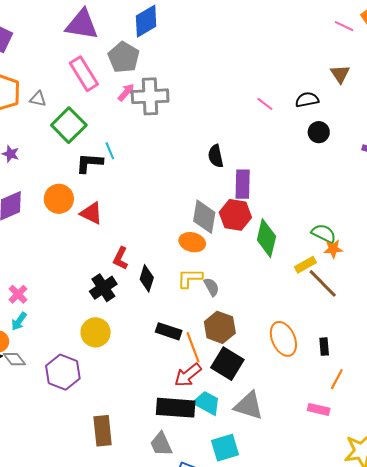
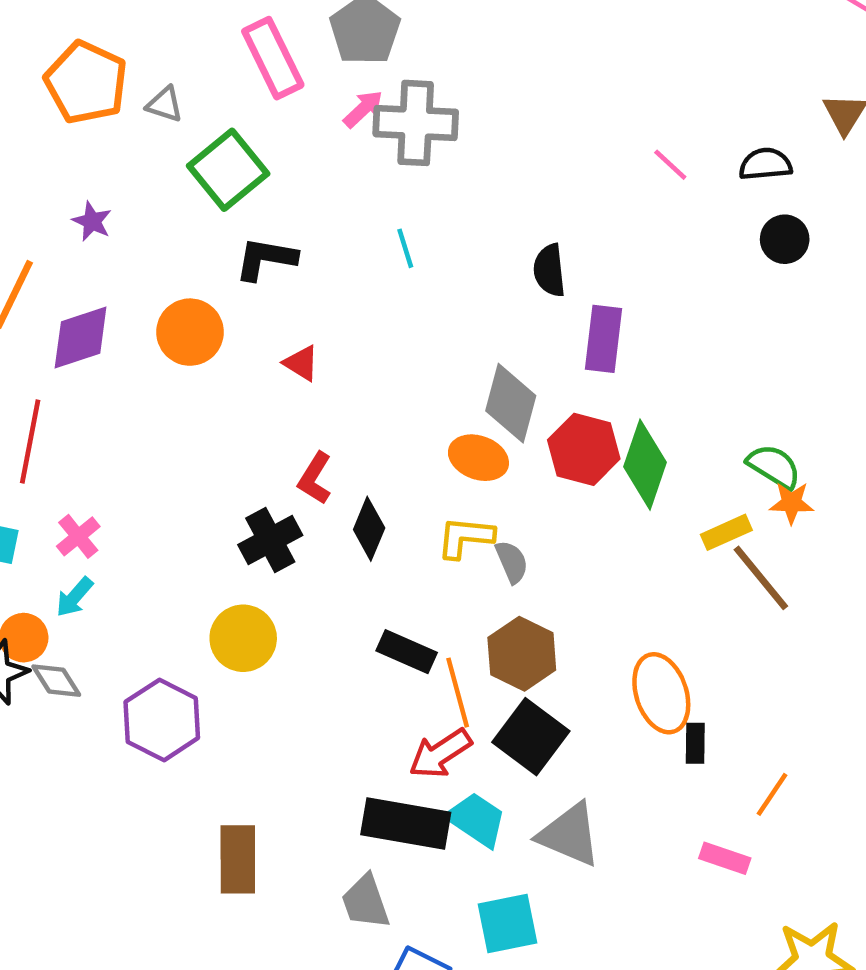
cyan line: (110, 151) -> (405, 248), moved
red triangle: (91, 213) -> (301, 363), moved, size x0.7
red hexagon: (235, 215) -> (584, 449), moved
black rectangle: (324, 347) -> (695, 743), moved

